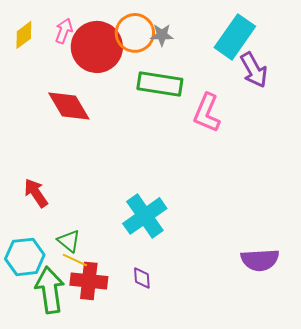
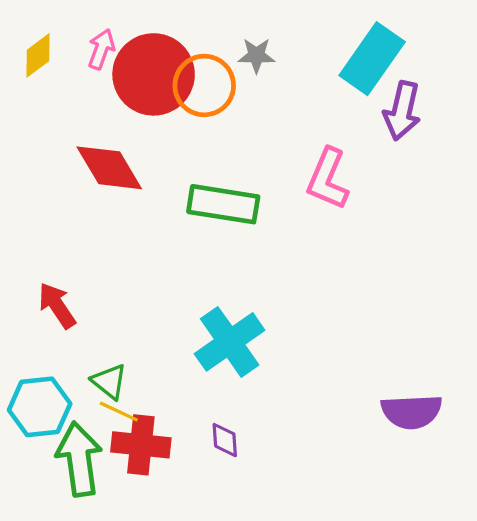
orange circle: (135, 33) -> (204, 85), moved
purple arrow: (254, 70) -> (402, 111), turned 42
green rectangle: (160, 84) -> (223, 204), moved

